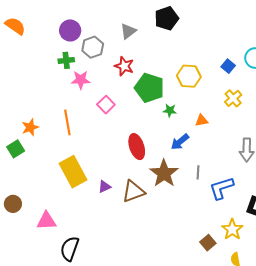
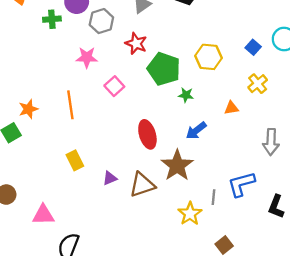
green cross: (66, 60) -> (52, 19), moved
orange triangle: (202, 120) -> (231, 108), moved
yellow rectangle: (73, 172) -> (75, 160), size x0.6
gray line: (198, 172) -> (214, 197), moved
yellow star: (232, 229) -> (190, 214), moved

